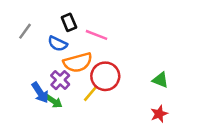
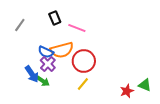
blue semicircle: (58, 44) -> (46, 52), moved
green triangle: (160, 80) -> (145, 85), moved
yellow line: (90, 94) -> (83, 84), moved

